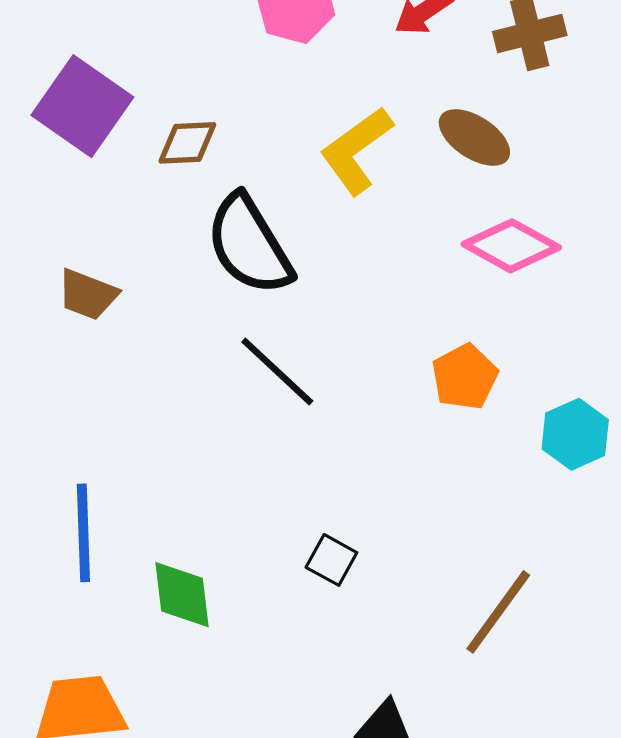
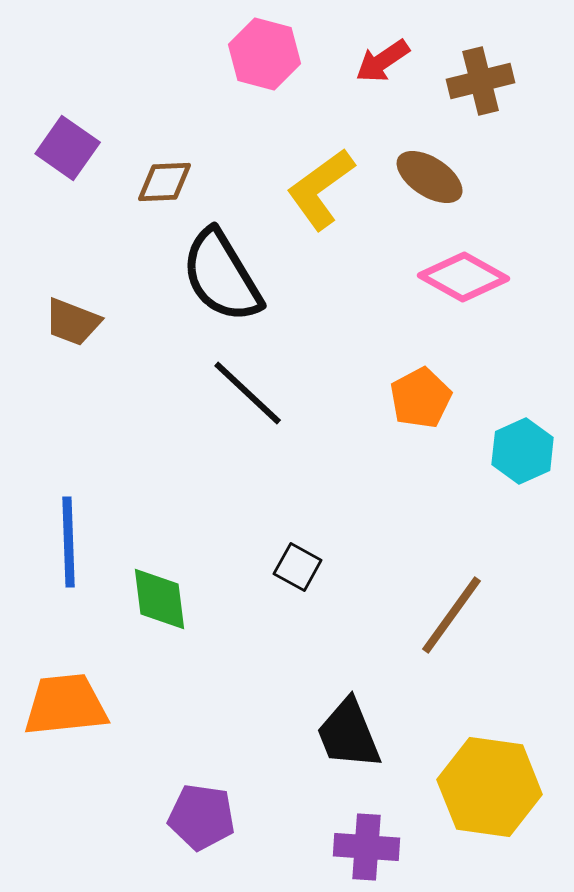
purple square: (82, 106) -> (68, 148), size x0.7

